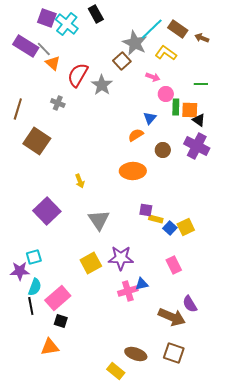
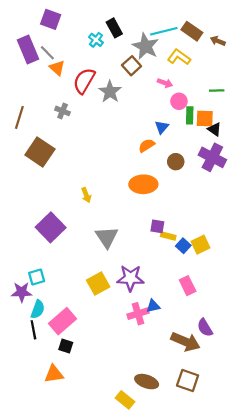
black rectangle: (96, 14) -> (114, 28), moved
cyan cross: (67, 24) -> (96, 40), moved, size x0.6
cyan line: (152, 29) -> (164, 31), turned 30
purple rectangle: (26, 46) -> (28, 50), turned 35

